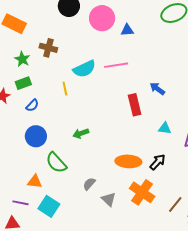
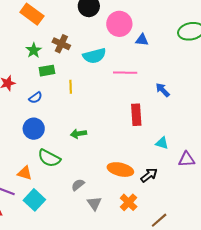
cyan semicircle: (84, 69) -> (94, 56), moved
green rectangle: (23, 83) -> (47, 71), moved
blue arrow: (157, 89) -> (163, 90), moved
green semicircle: (56, 163) -> (49, 158), turned -30
orange cross: (142, 192) -> (129, 202), size x0.7

